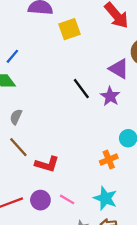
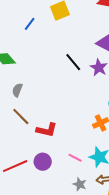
blue line: (12, 56) -> (30, 24), moved
pink line: (67, 199) -> (75, 158), moved

